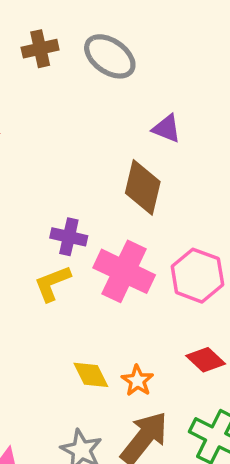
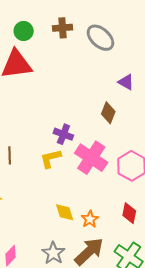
brown diamond: (143, 187) -> (108, 113), size x0.7
red diamond: (206, 360) -> (129, 213), turned 50

